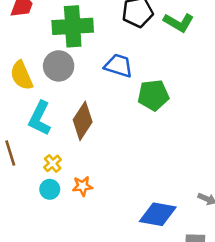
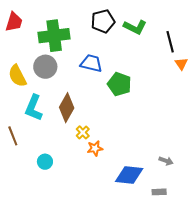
green pentagon: (153, 95) -> (119, 84), turned 30
yellow cross: (53, 163) -> (83, 132), moved
orange star: (83, 186) -> (95, 148), moved

